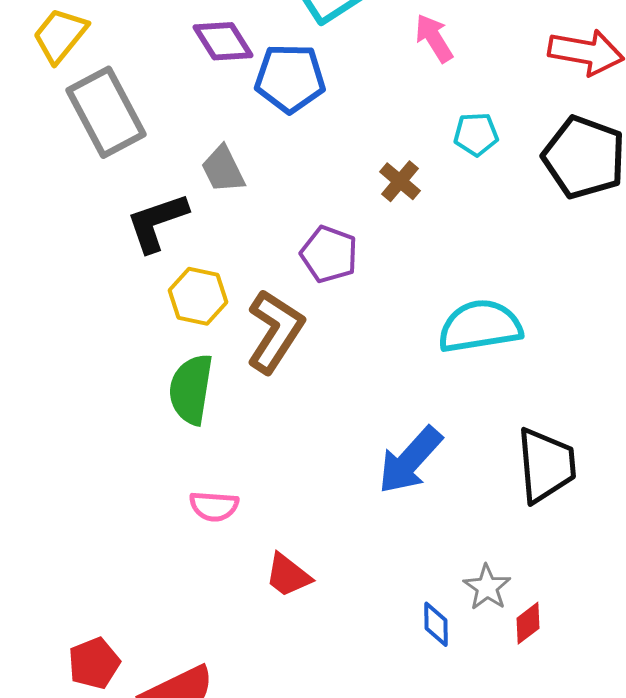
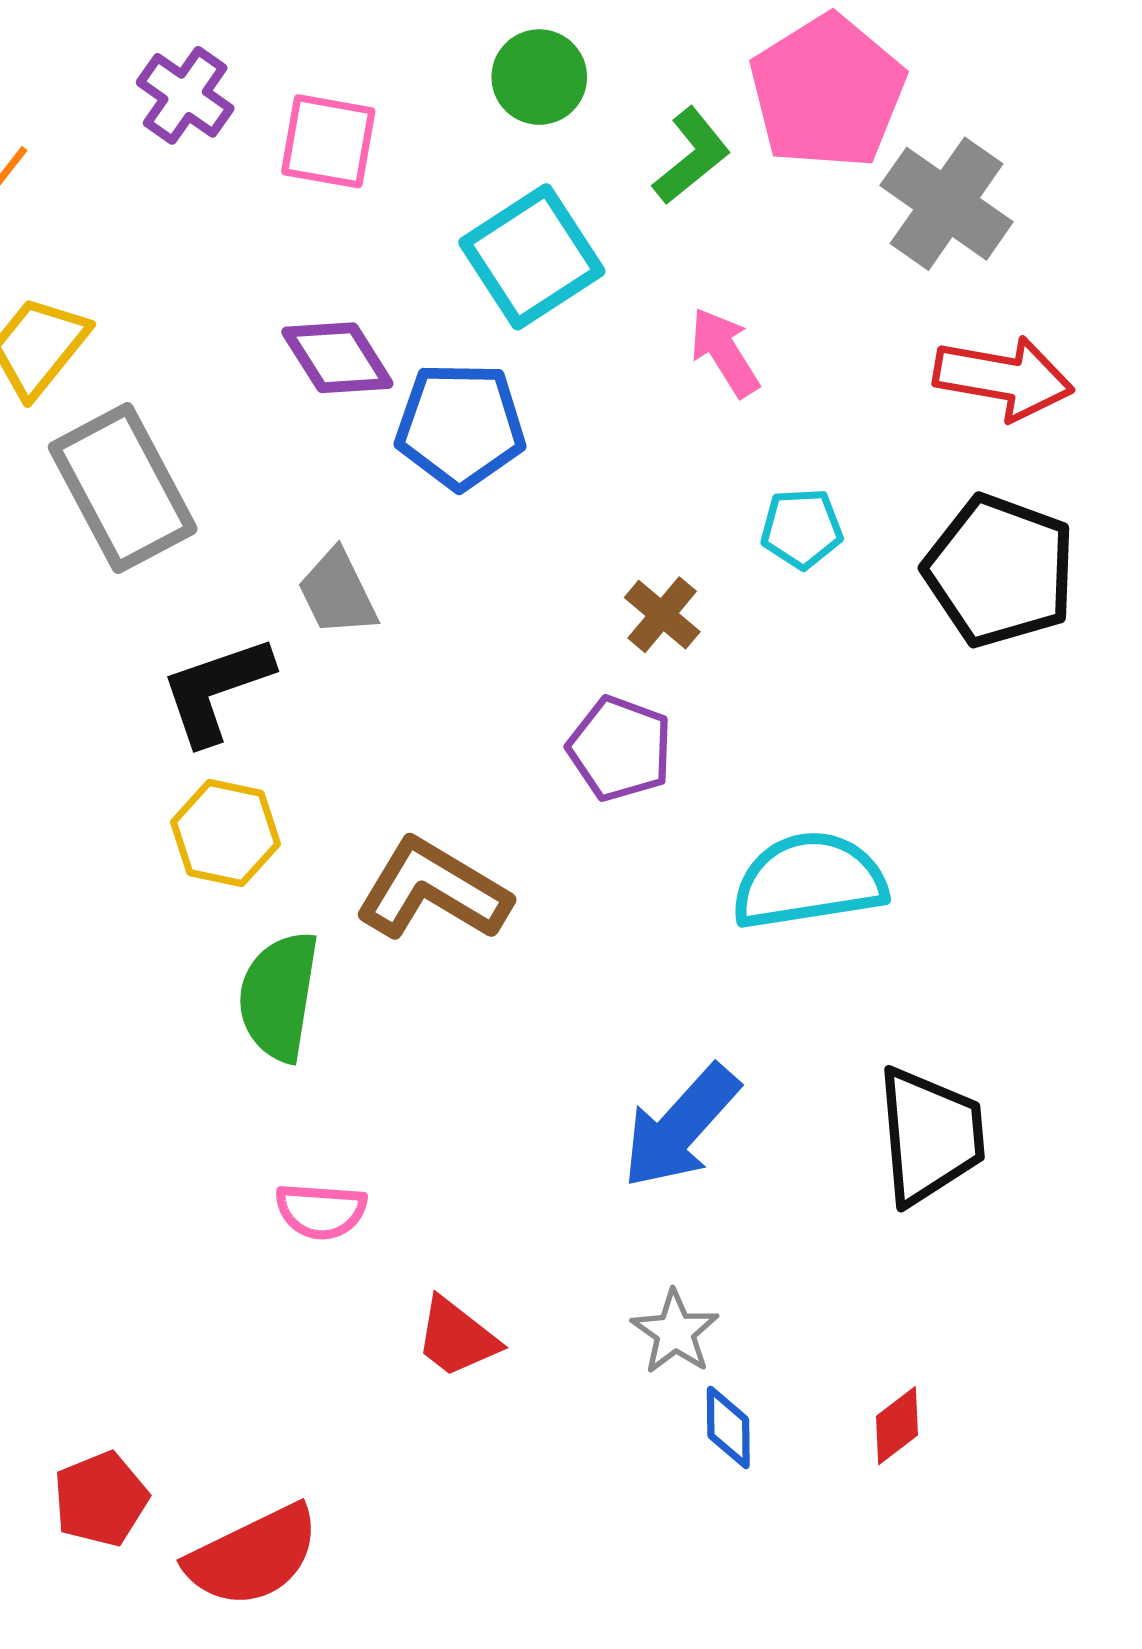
purple pentagon: (329, 254) -> (620, 749), moved
yellow hexagon: (198, 296) -> (225, 833), moved
brown L-shape: (275, 331) -> (433, 890), turned -92
gray star: (487, 587) -> (675, 1332), moved

